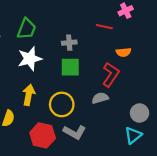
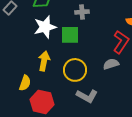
green square: (70, 67) -> (70, 35), moved
red hexagon: (43, 135) -> (42, 102), moved

